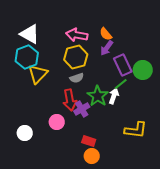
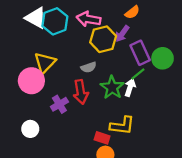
orange semicircle: (106, 34) -> (132, 12), moved, turned -88
cyan hexagon: (27, 57) -> (55, 21), moved
yellow hexagon: (76, 57) -> (103, 39), moved
purple cross: (82, 109) -> (59, 104), moved
pink circle: (57, 122) -> (31, 81), moved, size x1.5
yellow L-shape: (136, 130) -> (122, 126), moved

